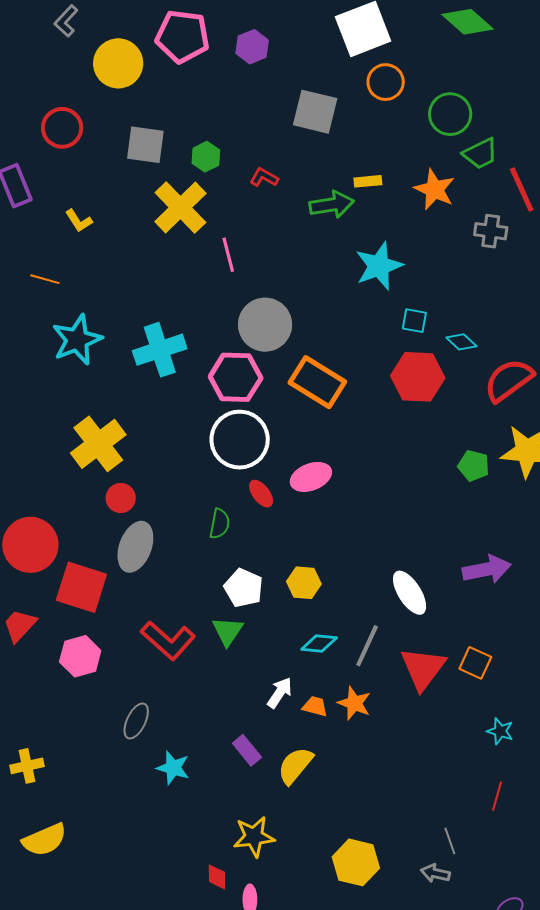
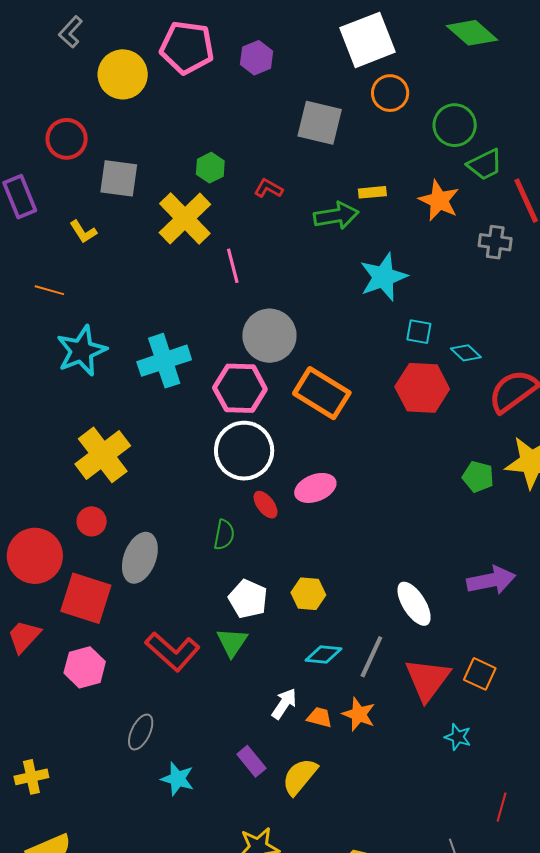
gray square: (145, 145) -> (119, 178), moved
red circle: (121, 498) -> (92, 521), moved
cyan star: (500, 731) -> (458, 737), moved

